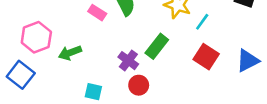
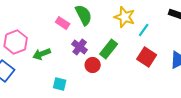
purple cross: (128, 61) -> (80, 47), moved
red circle: (139, 85) -> (93, 65), moved

